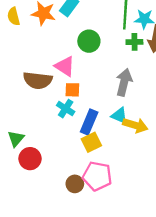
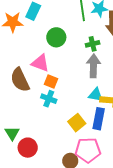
green cross: (134, 42) -> (93, 44), moved
brown semicircle: (38, 80) -> (20, 80), turned 70
orange square: (72, 90) -> (51, 82), turned 32
blue rectangle: (89, 122) -> (99, 119), moved

